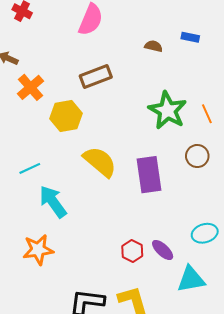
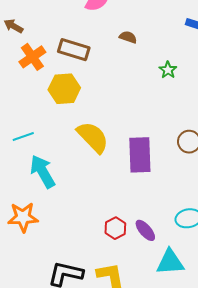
brown semicircle: (154, 46) -> (128, 37), moved
brown rectangle: (96, 77) -> (74, 50), moved, turned 32
green star: (167, 110) -> (168, 70), moved, size x0.5

